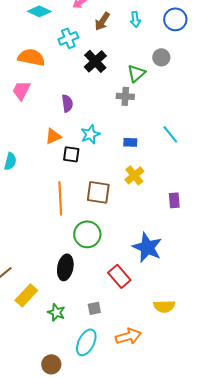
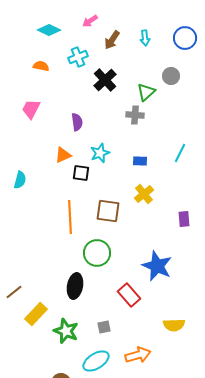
orange semicircle: (31, 57) -> (41, 66), moved, size x0.6
cyan line: (170, 134) -> (180, 153), turned 66
green star: (56, 312) -> (66, 331), size x1.4
cyan ellipse: (86, 342) -> (96, 361), turned 32

